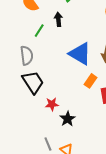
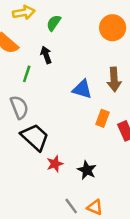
blue triangle: (80, 54) -> (82, 89), size x0.7
red star: (52, 104) -> (55, 164), moved

